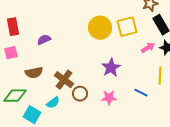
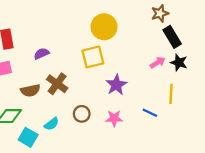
yellow square: (127, 27) -> (93, 57), moved
yellow circle: (100, 28) -> (104, 27), moved
brown cross: (64, 80) -> (57, 84), moved

